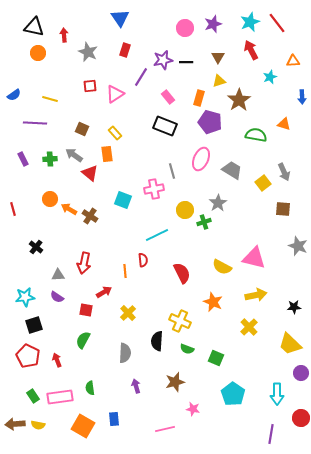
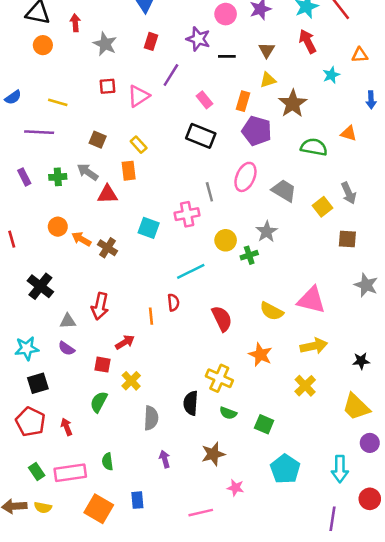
purple star: (163, 60) -> (198, 39), moved, turned 30
red triangle: (90, 173) -> (108, 194), turned -42
black cross: (36, 247) -> (40, 286), size x1.5
yellow cross: (128, 313) -> (131, 381), moved

